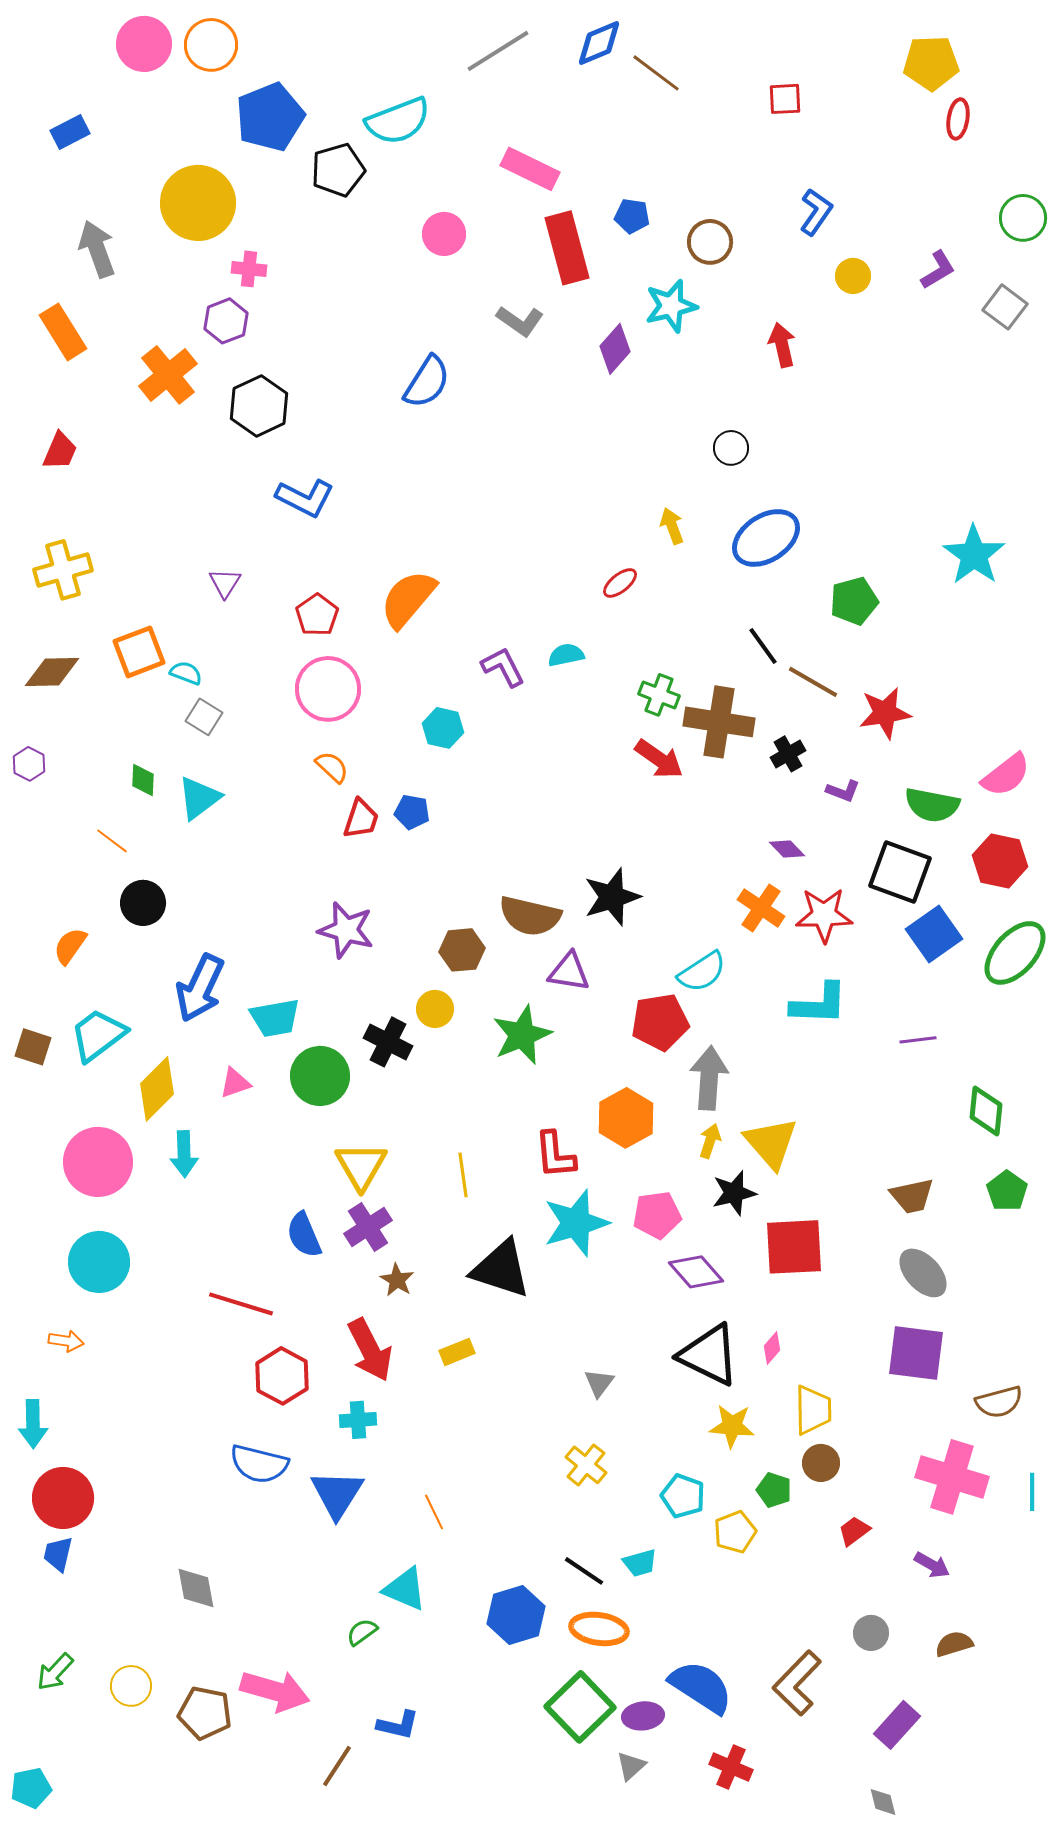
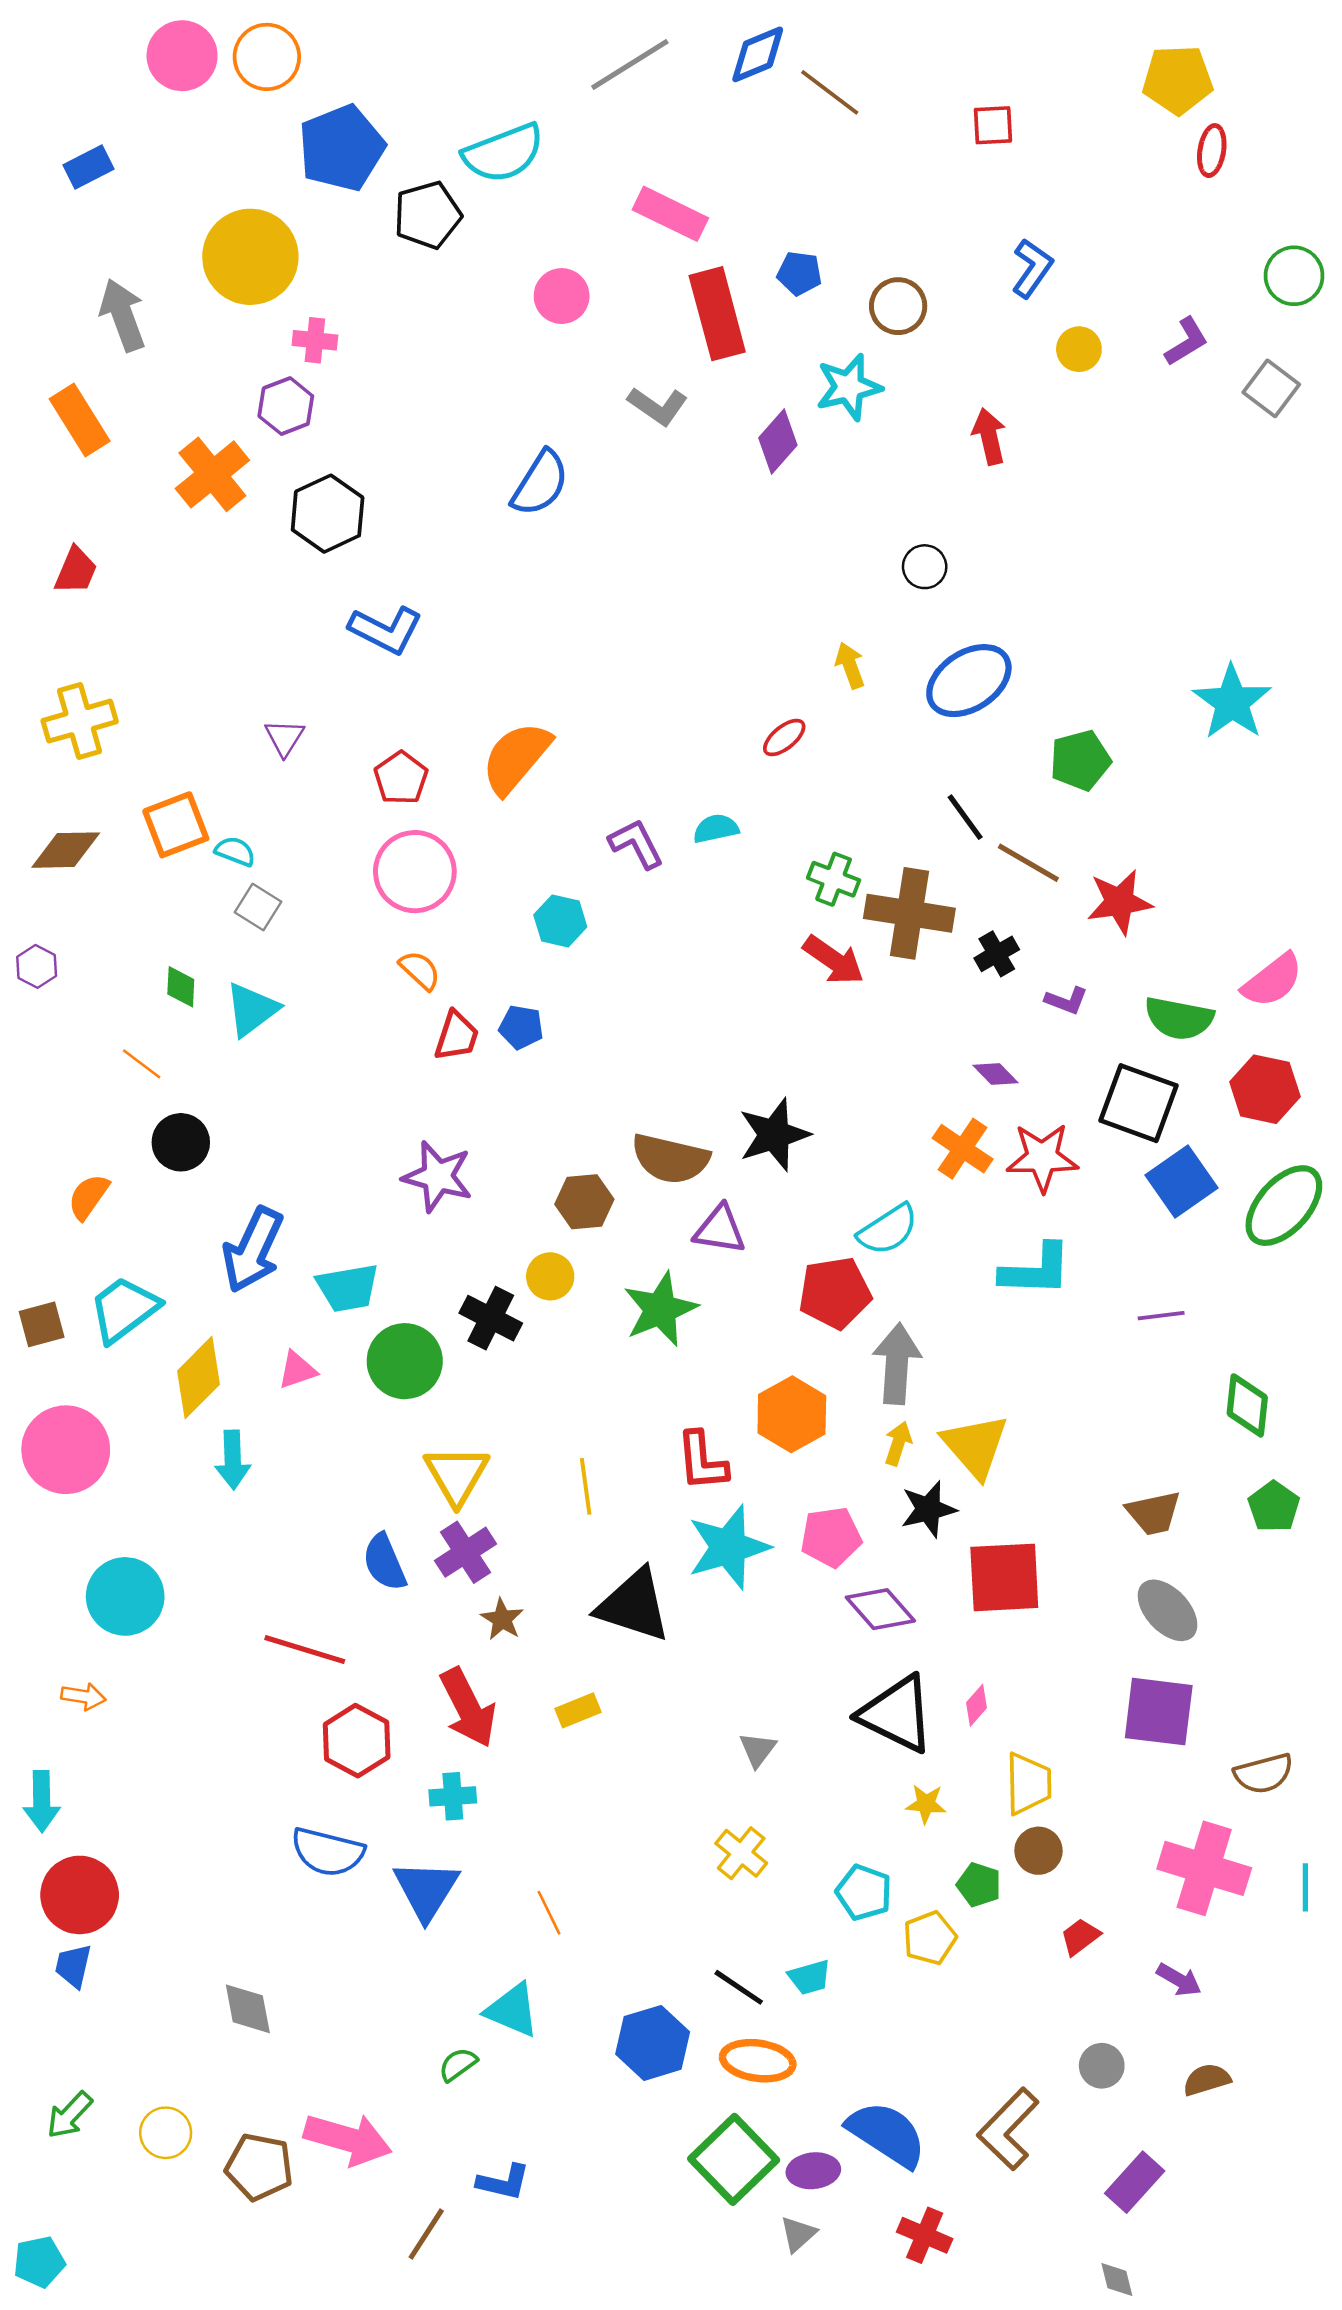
brown square: (33, 1047) -> (42, 1324), turned -33
pink circle: (98, 1162) -> (66, 1450), moved
yellow star: (732, 1426) -> (926, 1804), size x0.7

